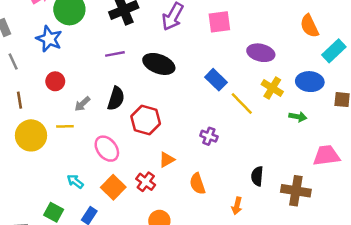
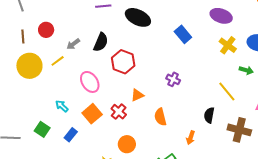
red circle: (55, 81) -> (46, 30), moved
yellow line: (242, 103) -> (227, 92), moved
yellow line: (65, 126) -> (58, 61), turned -40

